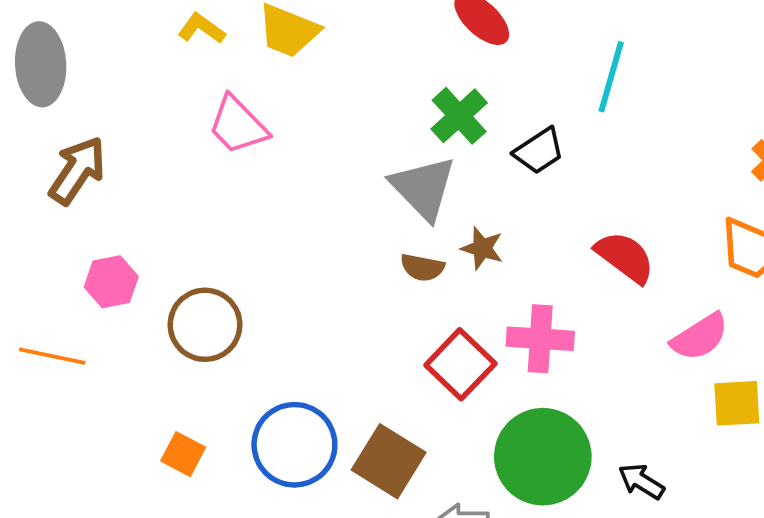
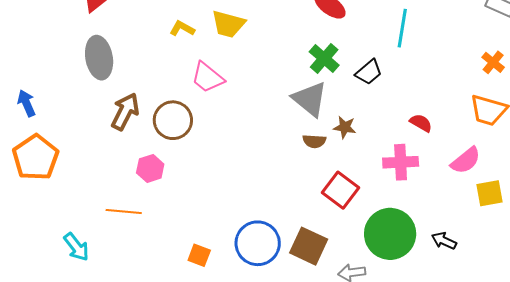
red semicircle: (625, 257) -> (421, 123), size x0.7
brown circle: (205, 325) -> (173, 120), moved
pink cross: (540, 339) -> (401, 162), moved

